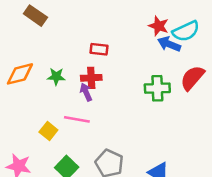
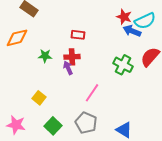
orange diamond: (20, 74) -> (17, 38), moved
green cross: (157, 88) -> (123, 65), turned 30
pink line: (77, 119) -> (92, 93), moved, turned -66

